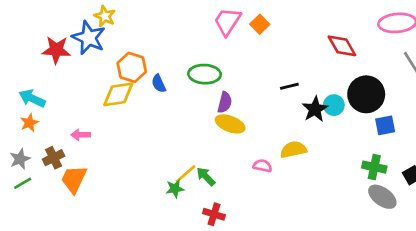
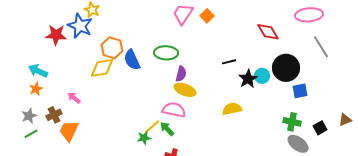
blue semicircle: (159, 84) -> (132, 60), size x1.5
pink arrow: (81, 135) -> (74, 98), turned 40
pink semicircle: (262, 166) -> (174, 110), moved, size x1.6

